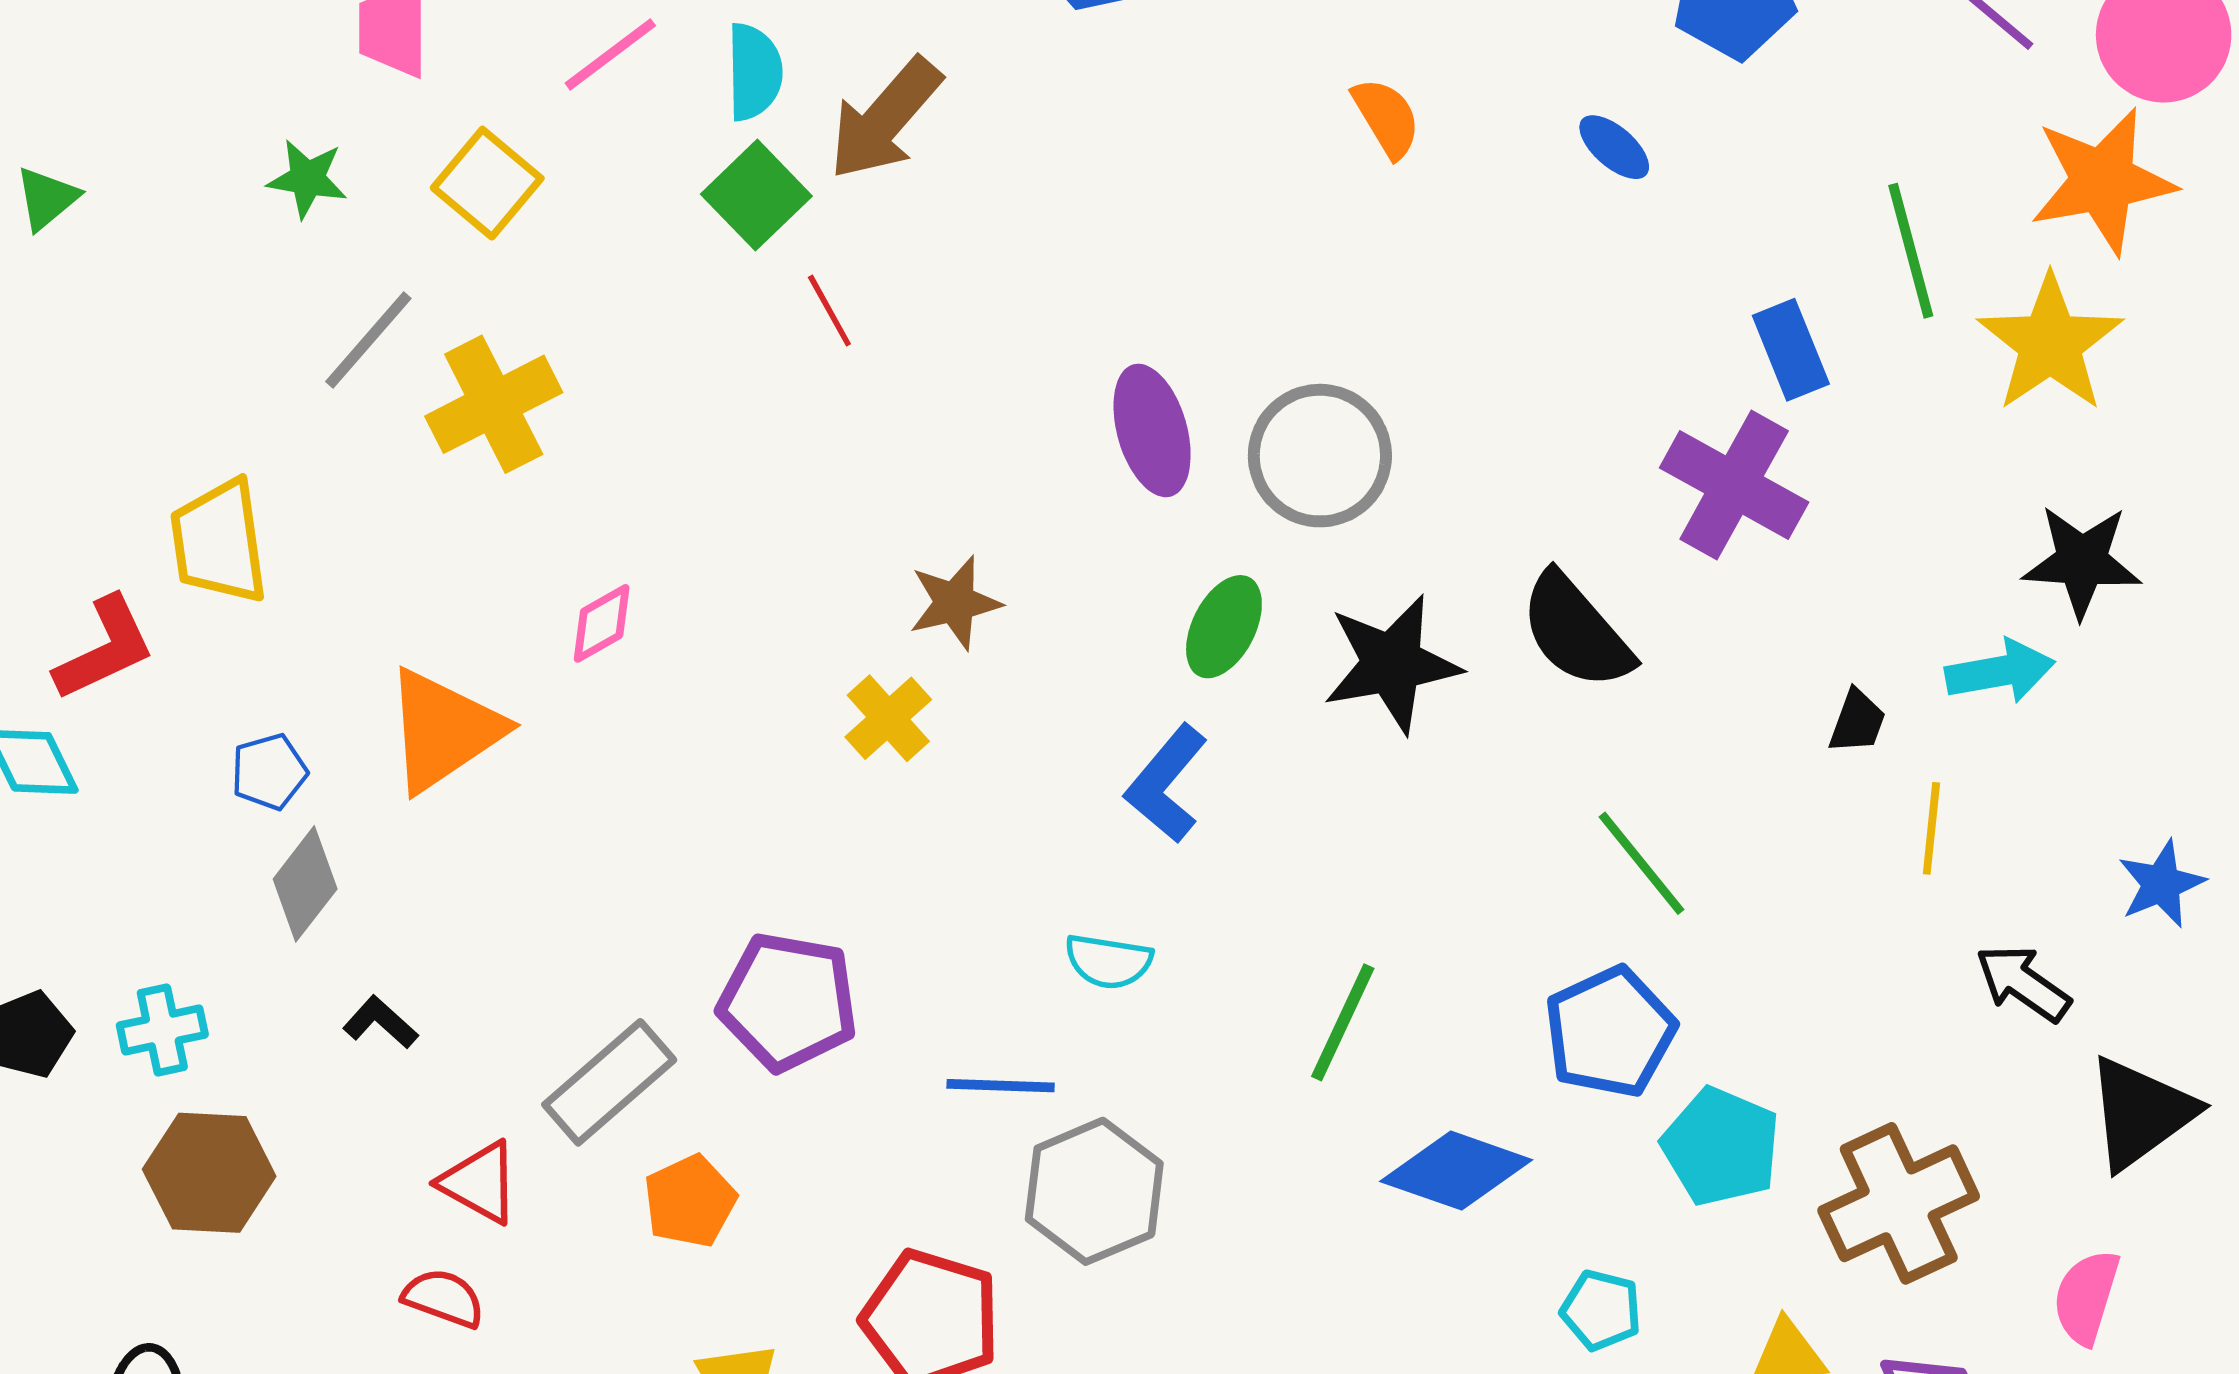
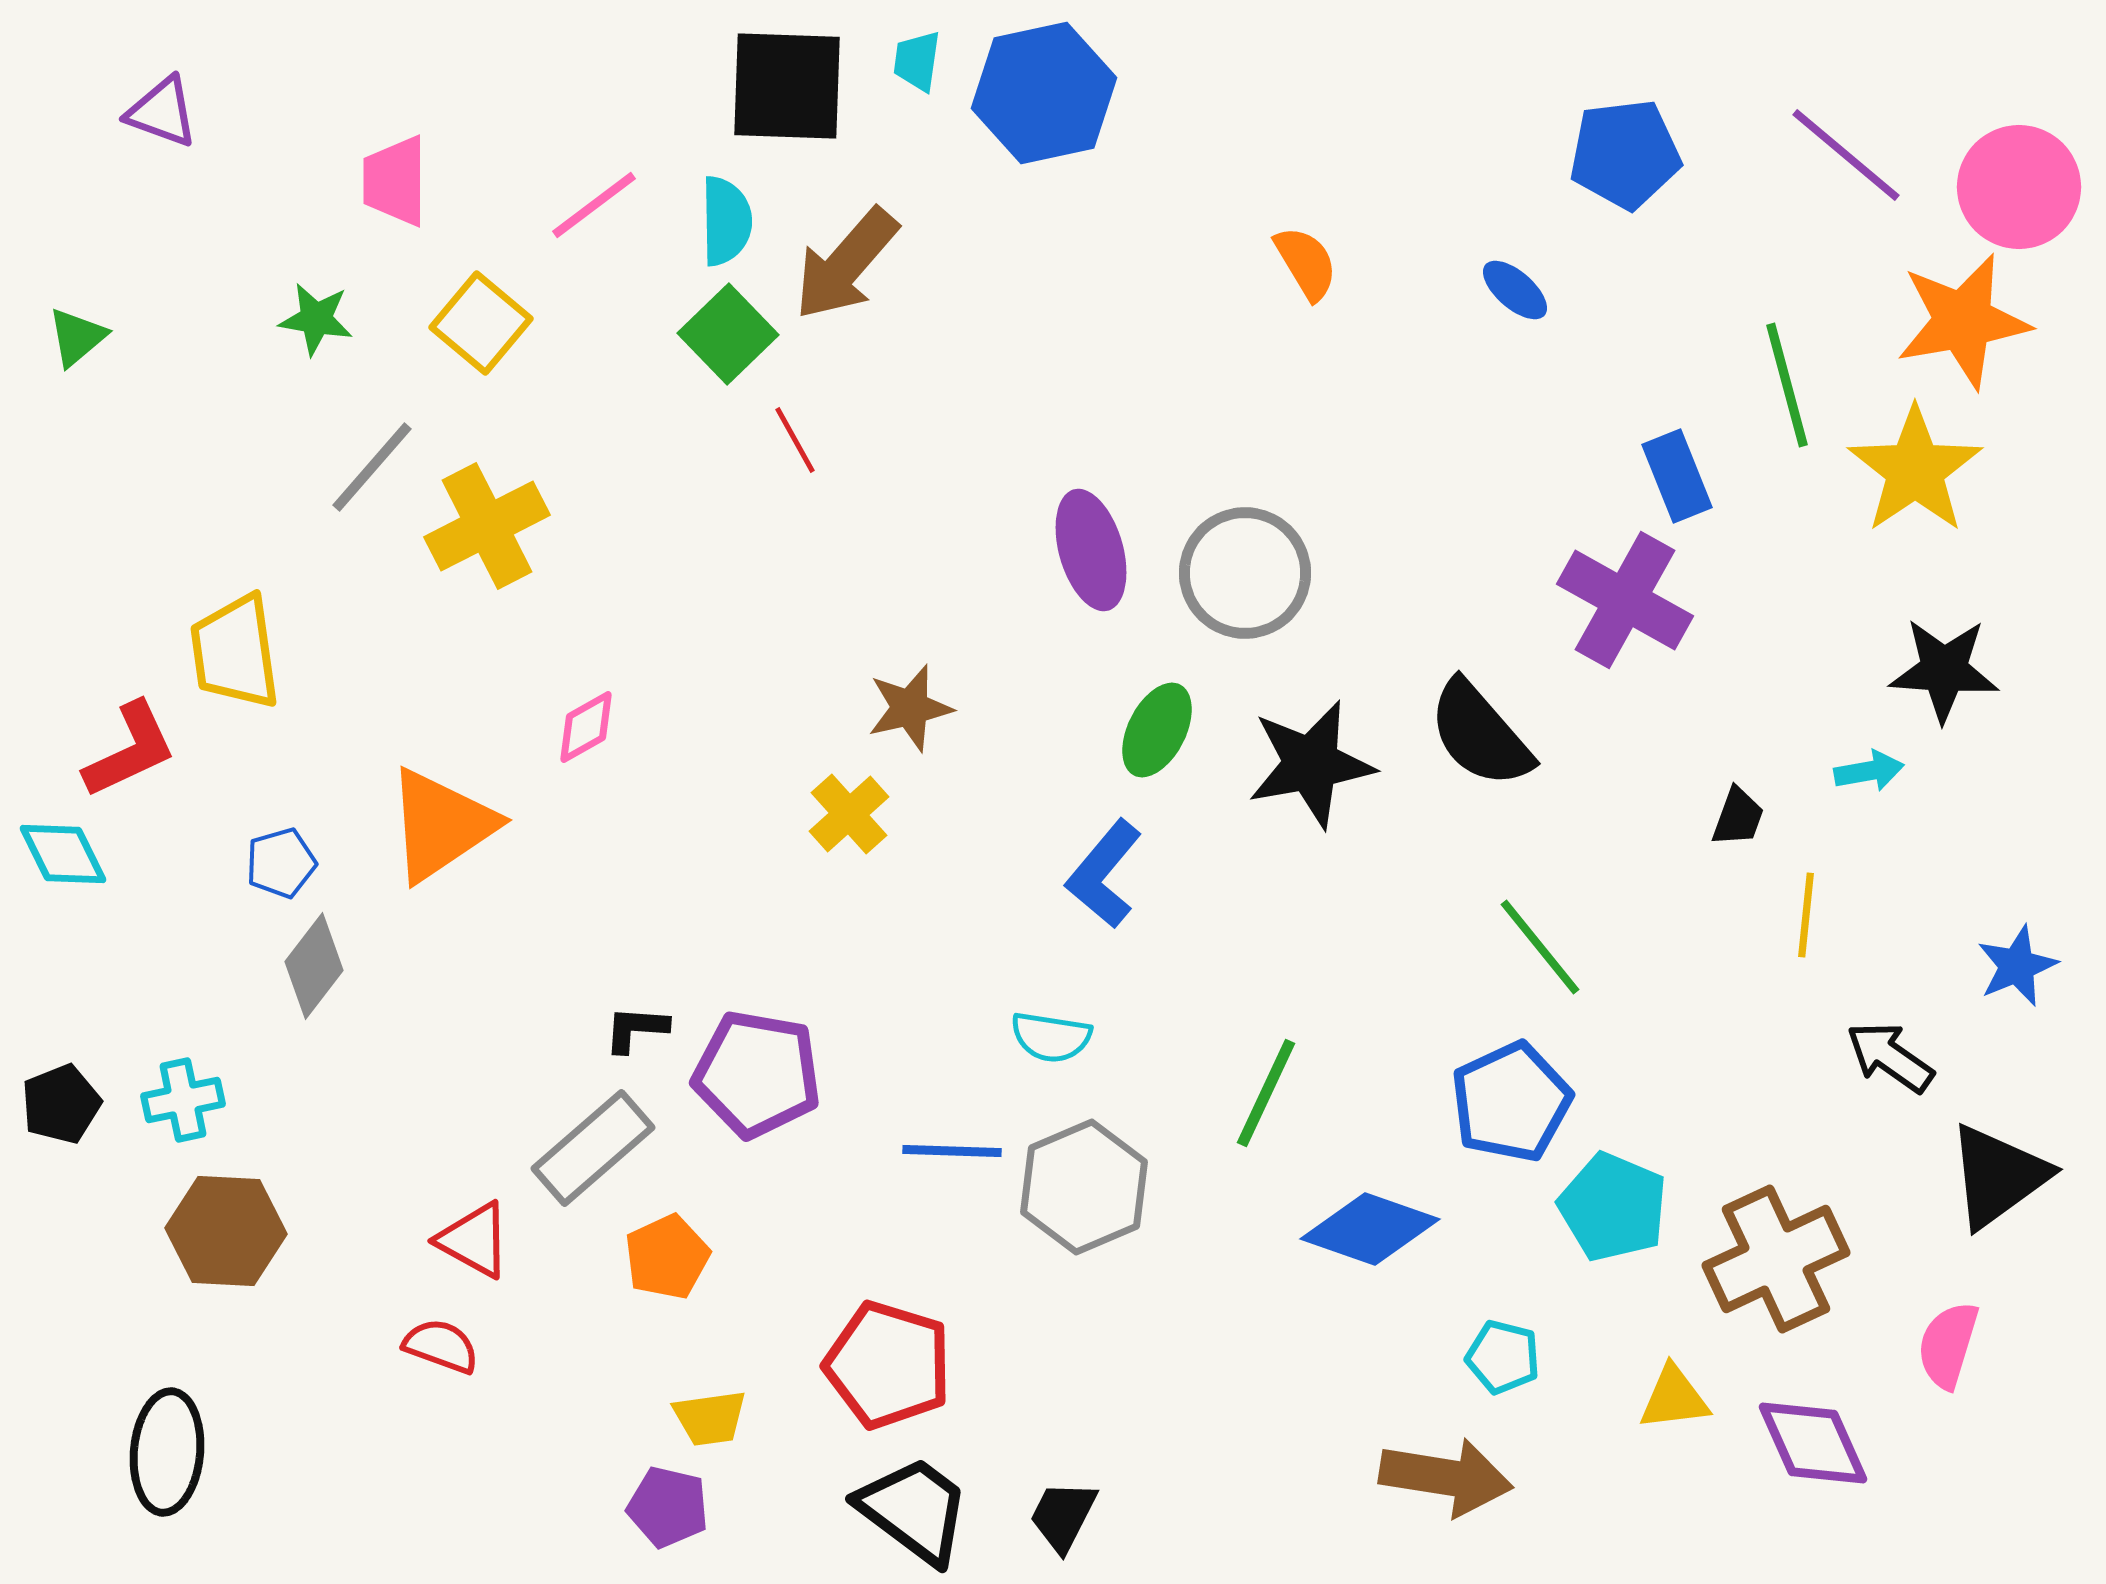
cyan arrow: (2000, 671) -> (1869, 771), size x0.7
black L-shape: (380, 1022) -> (636, 1029), moved, turned -38
gray hexagon: (1094, 1191) -> (1084, 1187), moved

